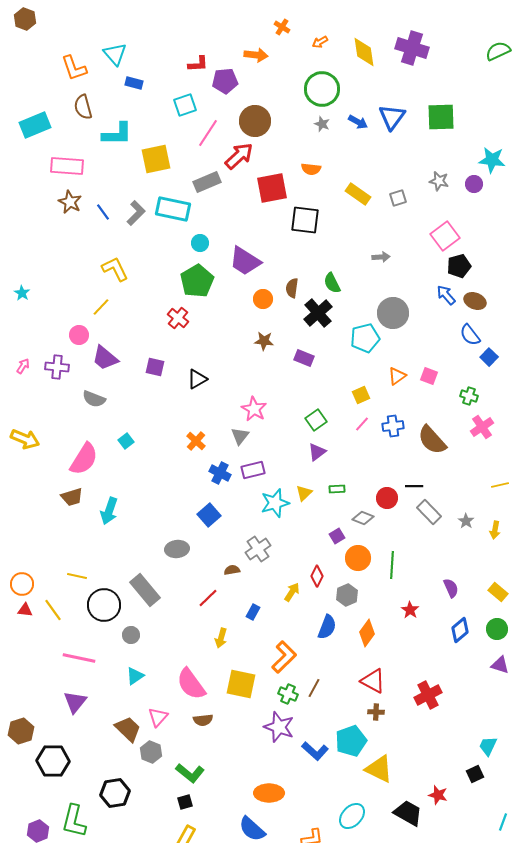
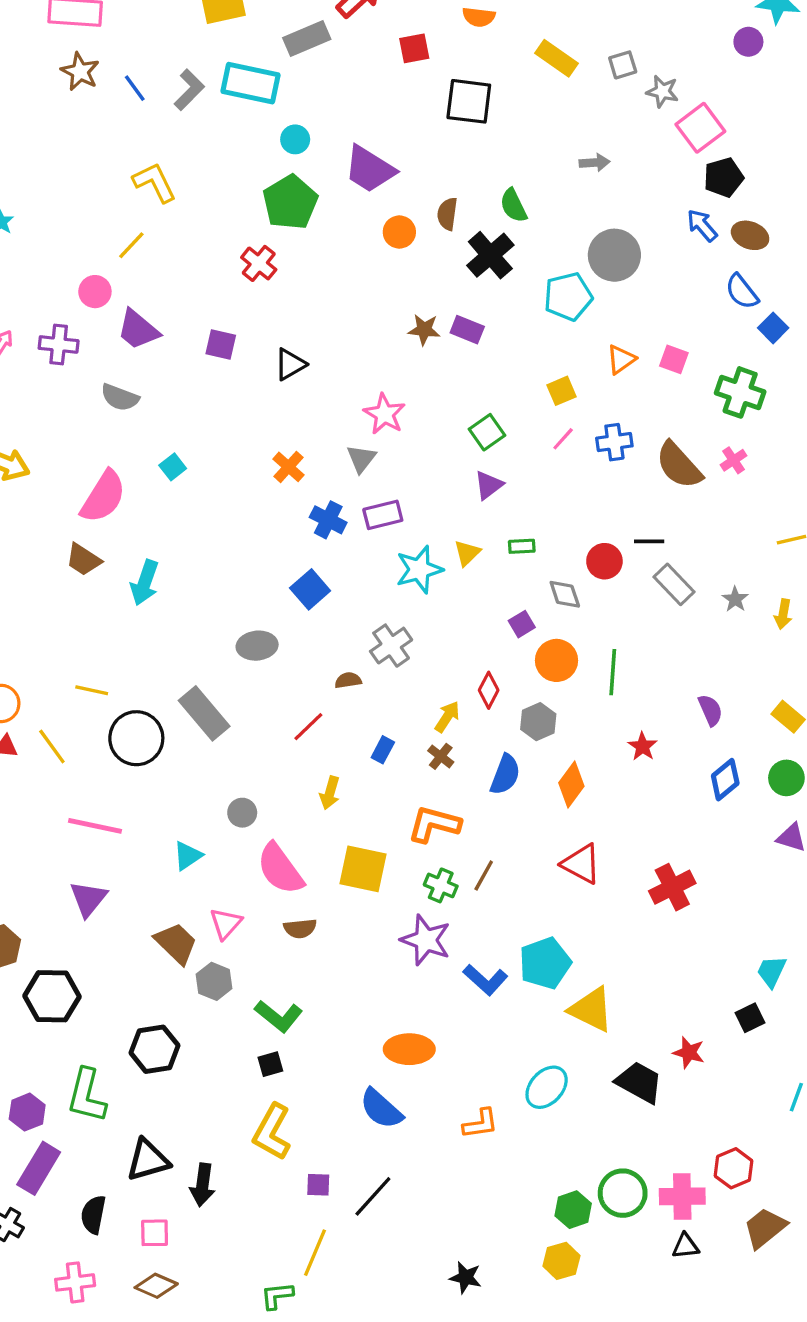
gray star: (439, 181) -> (662, 91), moved
red square: (272, 188) -> (414, 48), size x0.6
brown star: (264, 341) -> (424, 330), moved
green cross: (469, 396) -> (740, 392), size x1.6
pink cross: (482, 427) -> (733, 460), moved, size x0.7
brown trapezoid: (72, 497) -> (83, 560), turned 50
gray diamond: (363, 518) -> (565, 594), turned 50
gray circle: (131, 635) -> (242, 813), moved
orange L-shape: (284, 657) -> (434, 824), turned -120
brown cross: (376, 712) -> (441, 756), moved, turned 35

